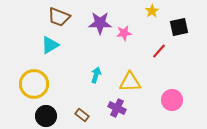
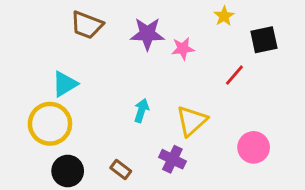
cyan triangle: (50, 45) -> (65, 84), moved
yellow triangle: (130, 82) -> (192, 121), turned -40

